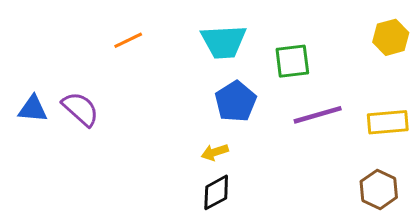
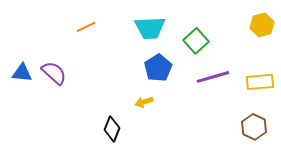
green square: (292, 61) -> (196, 41), turned -35
black diamond: (216, 192) -> (112, 129), moved, turned -40

